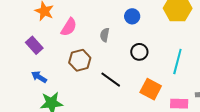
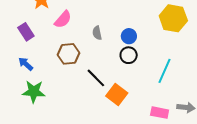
blue circle: (132, 16) -> (129, 36), moved
gray semicircle: (105, 35) -> (97, 33), turned -32
orange square: (151, 89) -> (117, 94), moved

